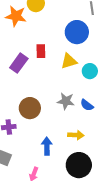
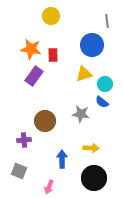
orange star: (16, 16) -> (31, 49), moved
red rectangle: (41, 51) -> (53, 55), moved
blue semicircle: (87, 105) -> (102, 102), moved

